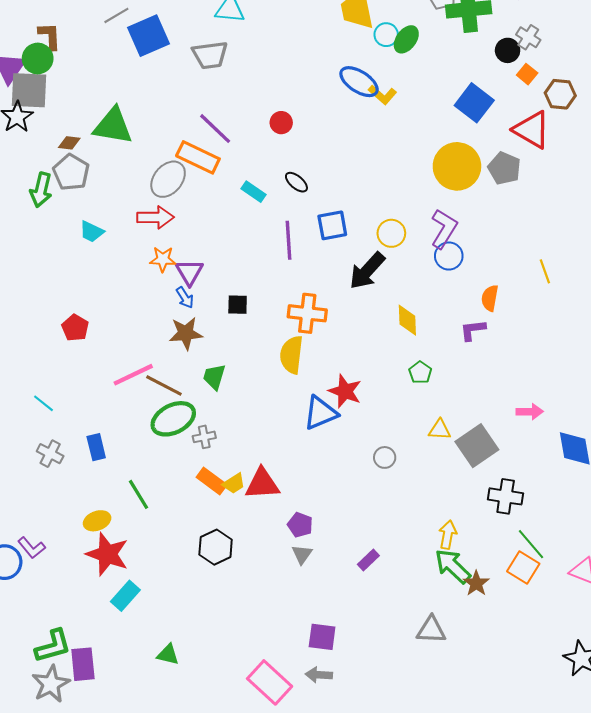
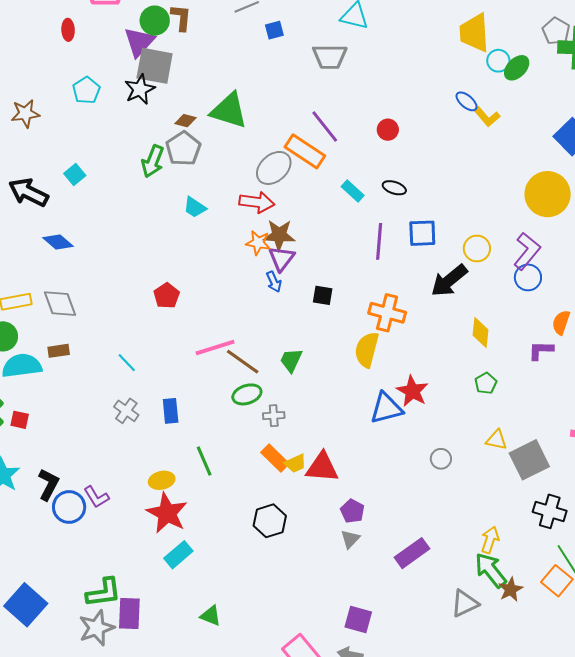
blue square: (149, 36) -> (274, 30), size x0.5
green circle: (38, 58) -> (155, 21), moved
blue ellipse: (359, 82) -> (467, 101), size x0.6
black ellipse: (296, 182) -> (394, 188), turned -30
brown star: (186, 333) -> (279, 235), moved
green ellipse: (173, 419) -> (247, 394), size x0.7
purple rectangle: (368, 560) -> (412, 553), size x1.6
gray triangle: (431, 630) -> (465, 603), moved, turned -36

